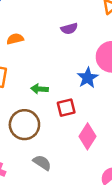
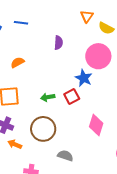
purple semicircle: (69, 29) -> (59, 43), turned -56
red square: (66, 108) -> (72, 97), moved

